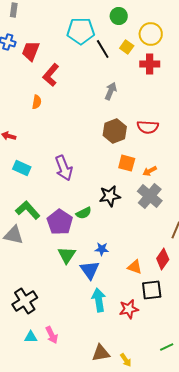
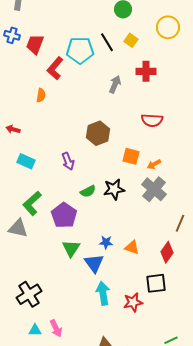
cyan pentagon: (81, 31) -> (80, 50), moved
yellow circle: (151, 34) -> (168, 27), moved
red cross: (150, 64) -> (146, 71), moved
brown hexagon: (115, 131) -> (98, 133), moved
purple arrow: (64, 168) -> (68, 161), size x0.7
green L-shape: (28, 210) -> (32, 203), turned -90
green semicircle: (84, 213) -> (88, 191), moved
orange triangle: (135, 267) -> (132, 247), moved

